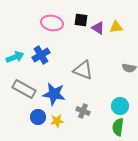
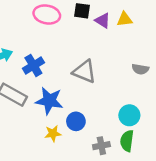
blue cross: (41, 55) -> (33, 65), moved
gray cross: (83, 111) -> (101, 146), moved, turned -32
blue circle: (38, 117) -> (76, 121), moved

